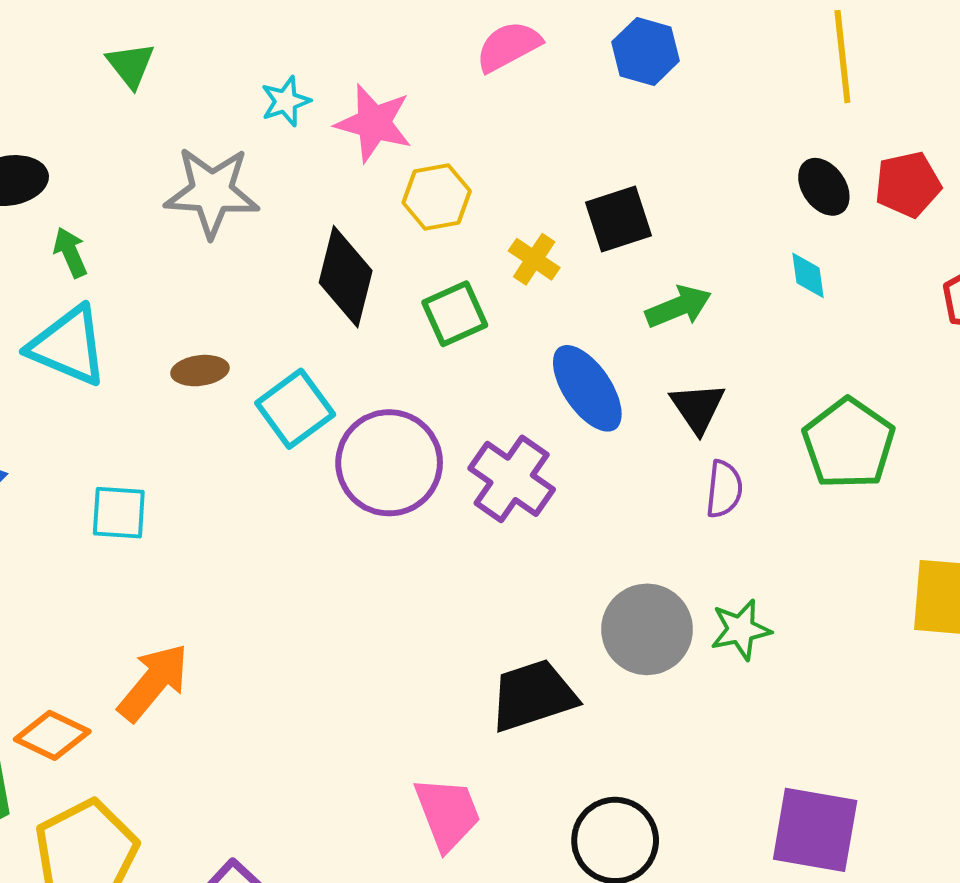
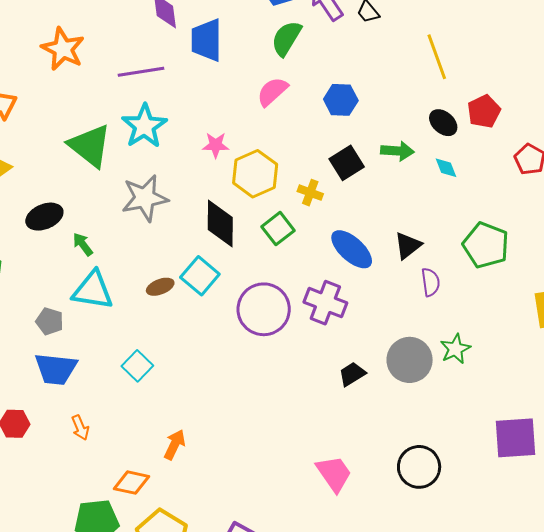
blue hexagon: (646, 51) -> (341, 100), moved
green triangle: (131, 65) -> (90, 146), size x1.8
cyan star: (286, 101) -> (144, 126), moved, size x1.8
pink star: (374, 123) -> (216, 145), size x0.7
yellow hexagon: (437, 197) -> (255, 174), size x1.4
green arrow: (678, 307) -> (397, 151), moved, turned 40
black triangle: (698, 408) -> (408, 246), turned 40
cyan square: (295, 409) -> (200, 276), moved
cyan square: (119, 513) -> (137, 366), turned -36
orange arrow: (153, 682) -> (175, 445), size x0.7
black trapezoid: (533, 696) -> (352, 374), moved, size x0.6

